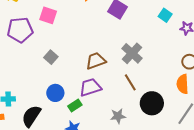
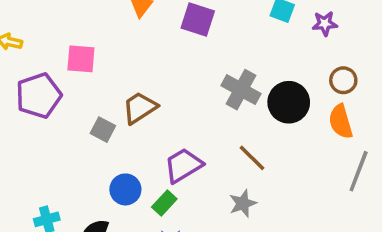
brown trapezoid: (96, 61) -> (140, 108), moved
brown line: (130, 82) -> (252, 158), moved
black circle: (152, 103) -> (289, 102), moved

